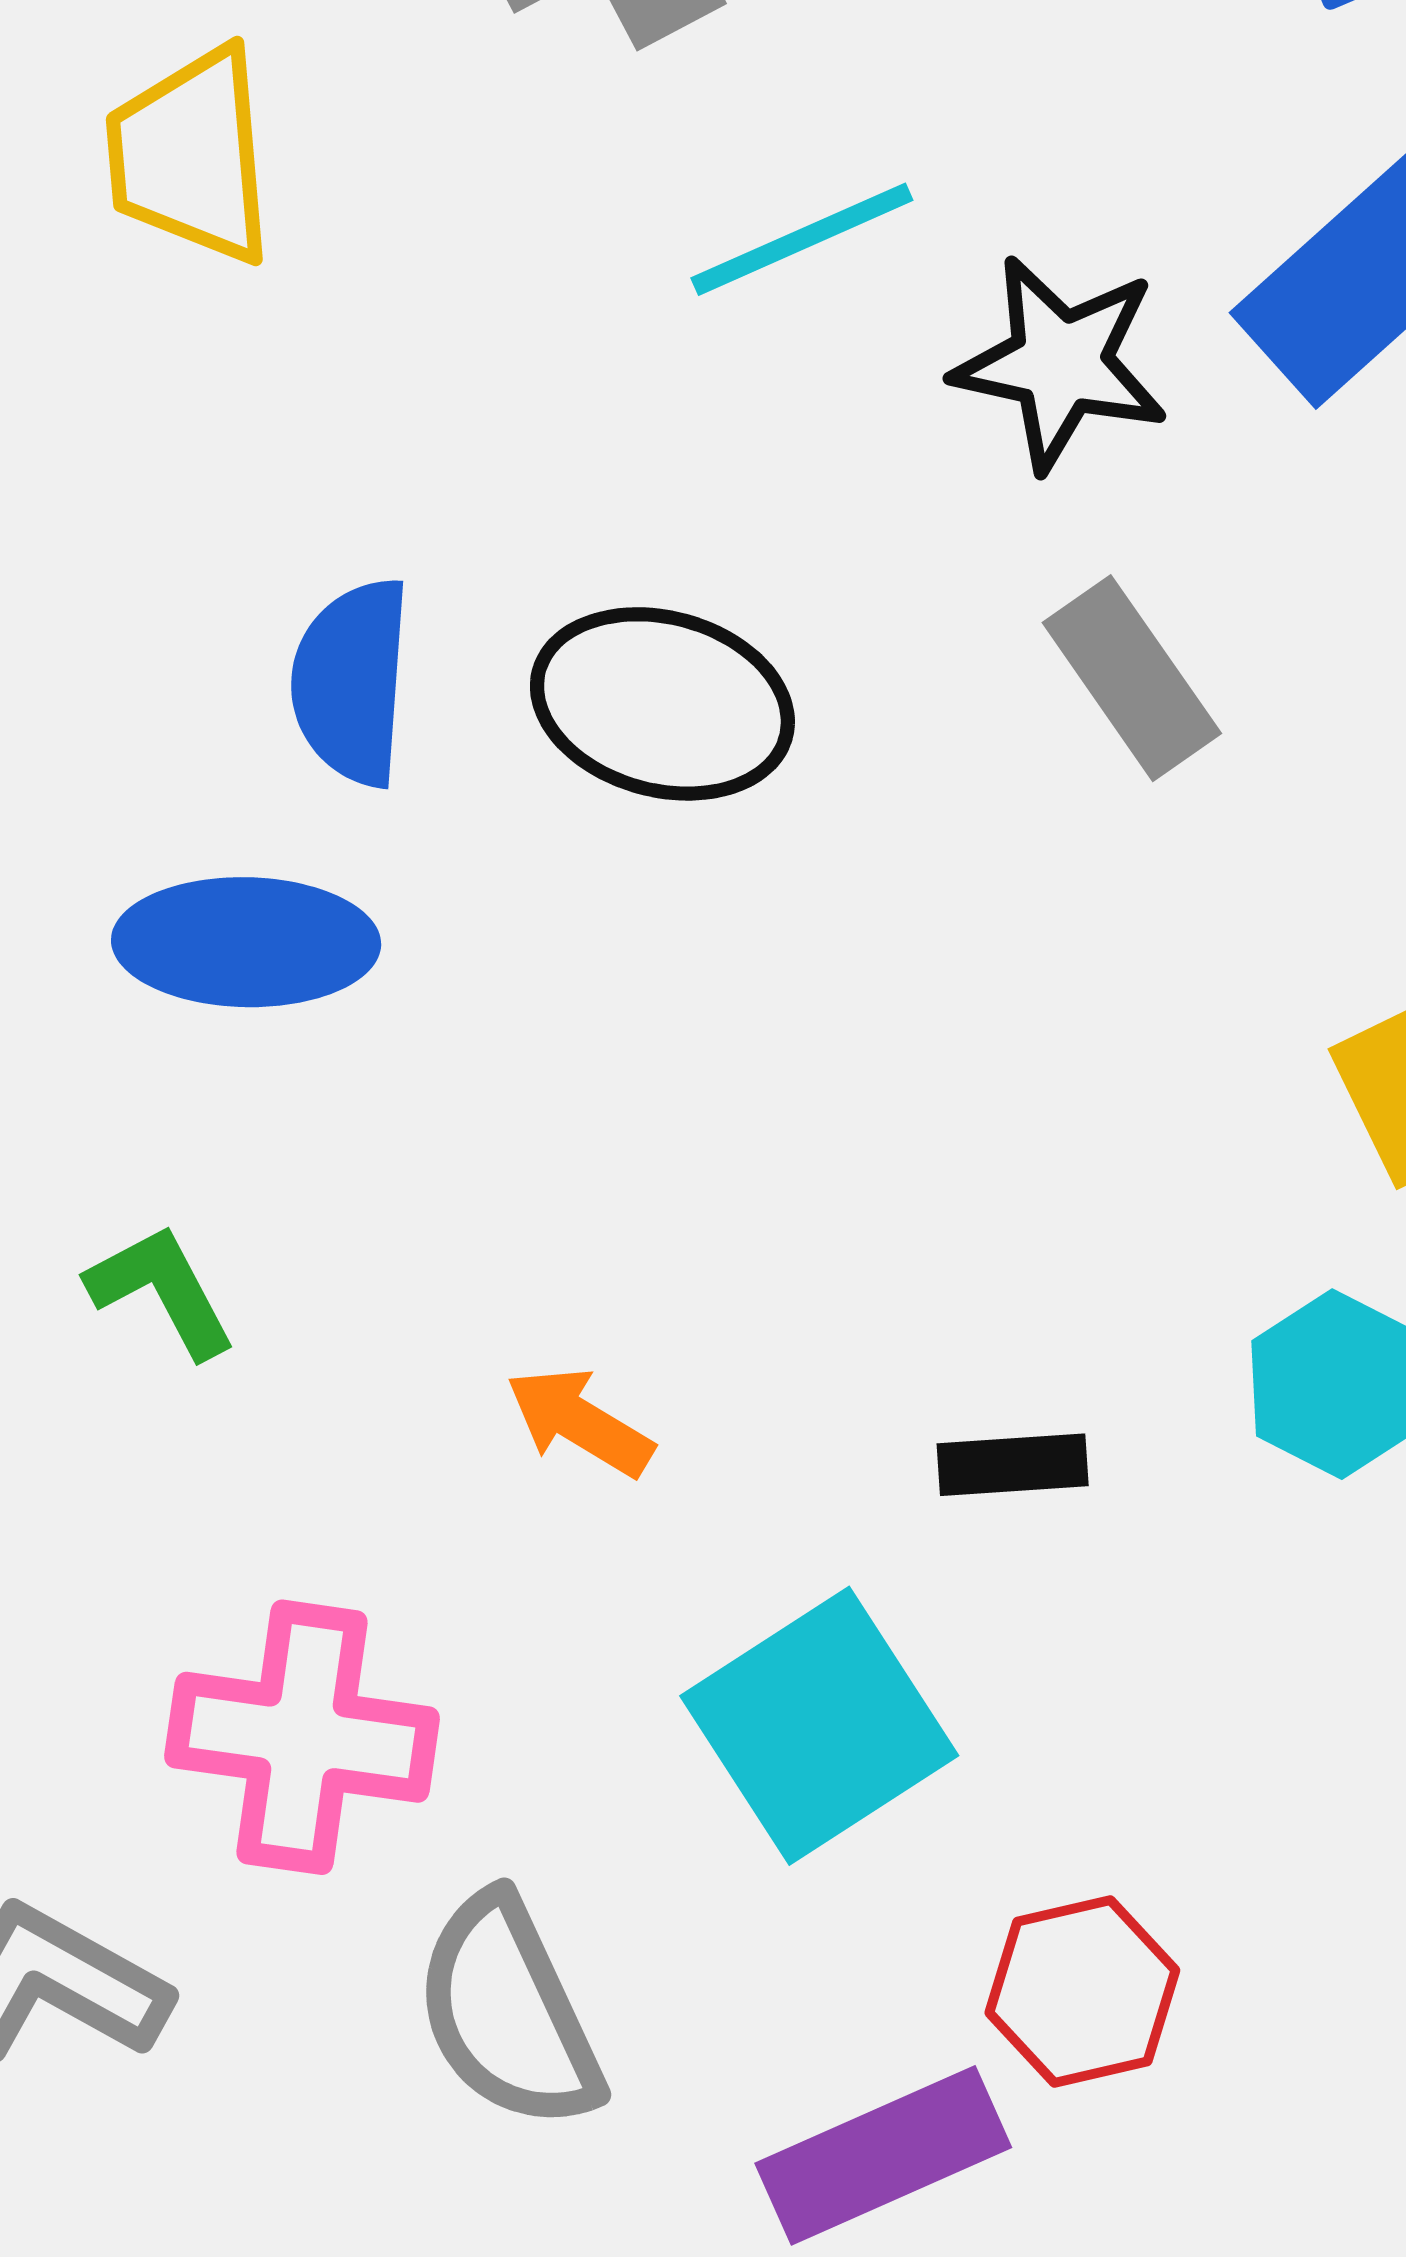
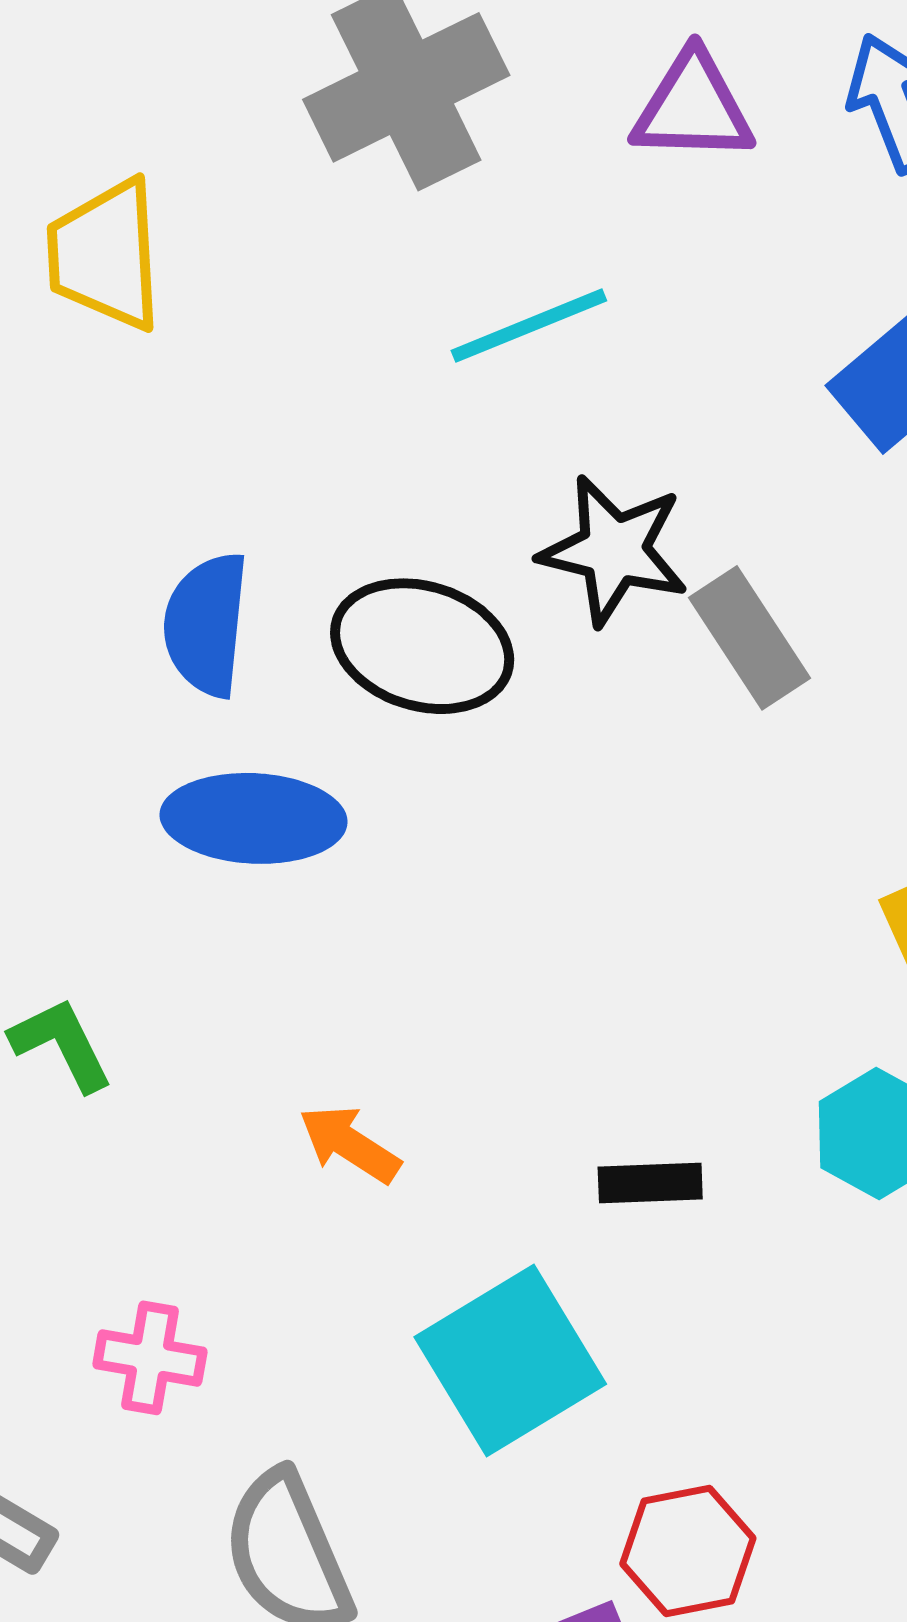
black star: (1060, 363) -> (614, 550), moved
blue ellipse: (246, 942) -> (254, 818), moved
pink cross: (302, 1737) -> (150, 1358), size x0.6

